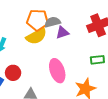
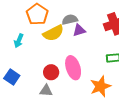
orange pentagon: (38, 20) -> (37, 14), moved, turned 30
red circle: (13, 73) -> (51, 72), moved

